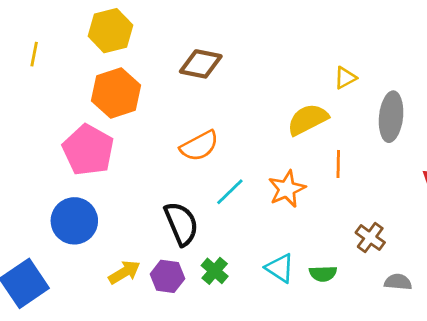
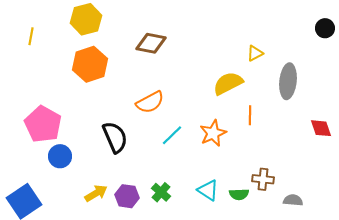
pink pentagon: (88, 150) -> (43, 124), moved
blue circle: (74, 221) -> (60, 156), size x0.7
black semicircle: (181, 224) -> (115, 137), moved
brown cross: (370, 238) -> (263, 179), moved, turned -30

